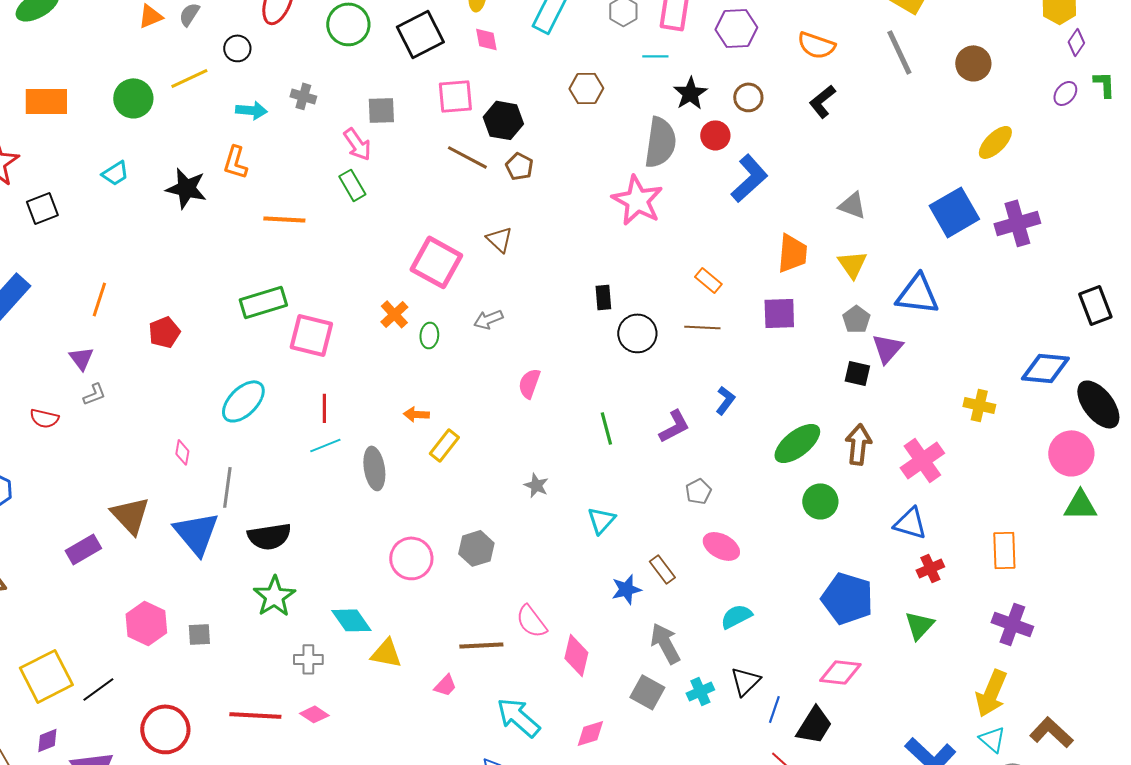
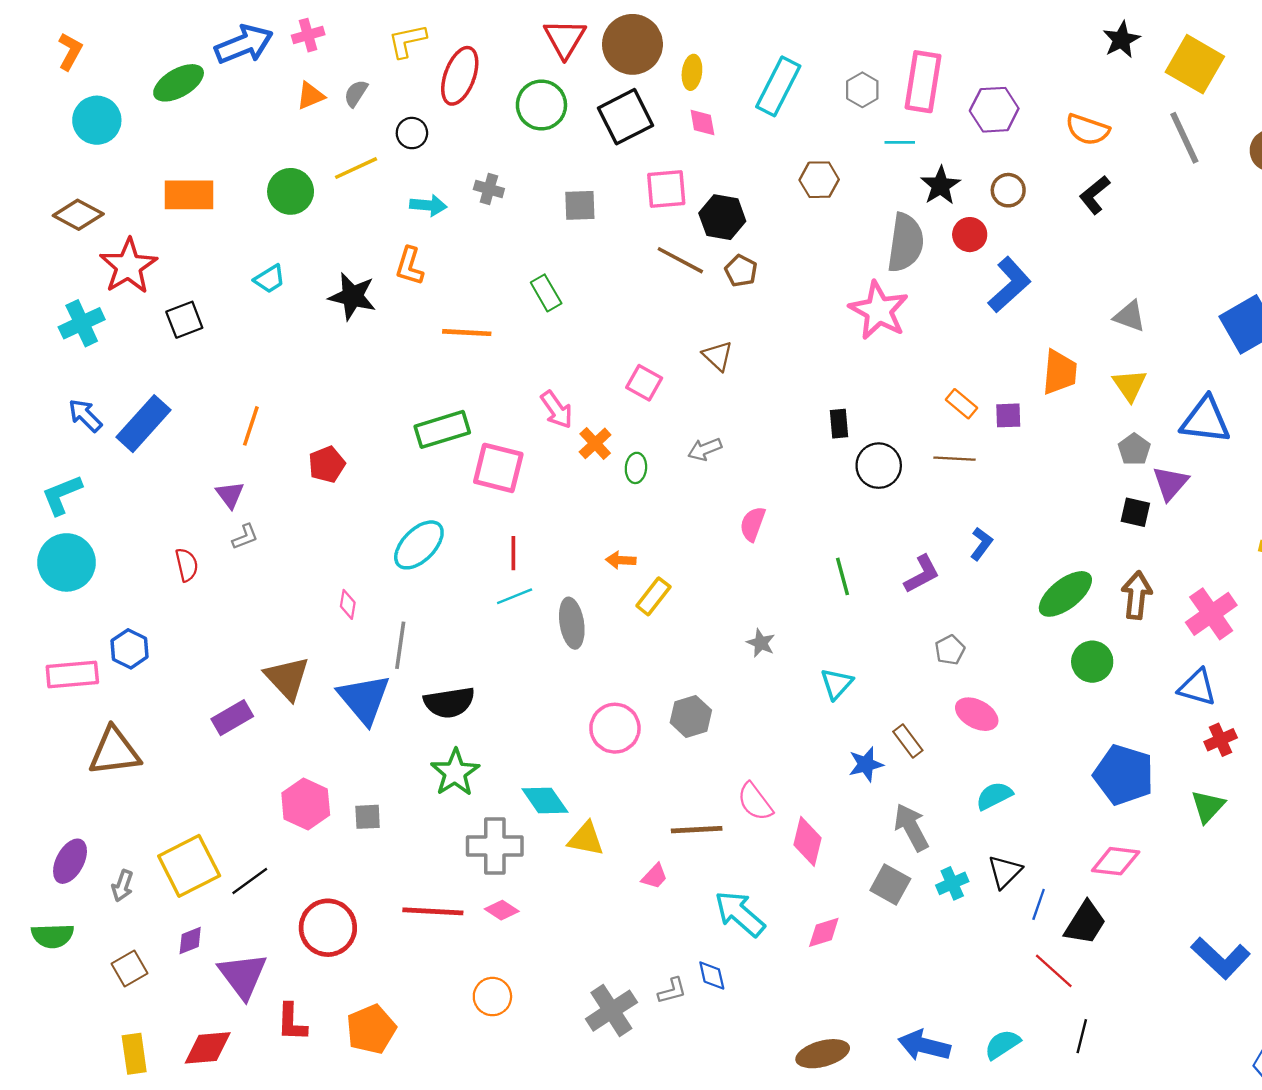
pink arrow: (357, 144) -> (557, 410), moved
pink square: (436, 262) -> (644, 383), size x0.6
purple square: (779, 313) -> (1008, 415), moved, size x0.7
red semicircle: (44, 418) -> (187, 565), turned -116
gray cross: (308, 659) -> (495, 846), size x1.6

